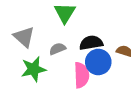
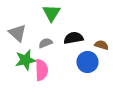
blue circle: (98, 62) -> (88, 62), moved
pink semicircle: (82, 75) -> (42, 70), moved

